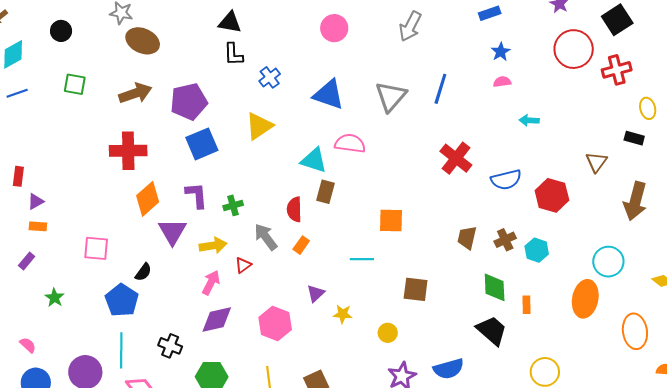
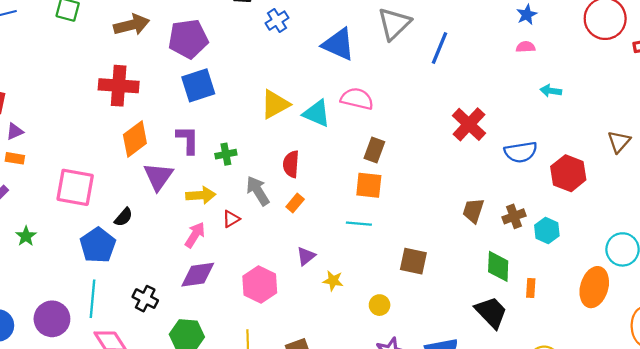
blue line: (440, 89) -> (439, 48), moved
gray triangle: (391, 96) -> (394, 24), moved
yellow triangle: (259, 126) -> (275, 104), moved
brown rectangle: (325, 192) -> (374, 150), moved
orange square: (391, 221) -> (369, 185), moved
pink square: (96, 248) -> (75, 187), size x1.4

